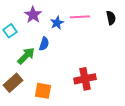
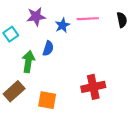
purple star: (33, 15) -> (36, 16), turned 30
green arrow: (26, 56) -> (28, 62), turned -36

